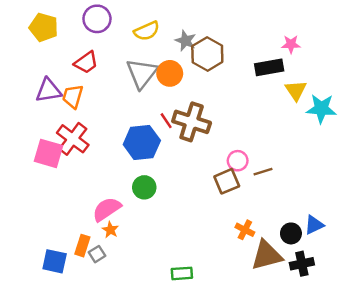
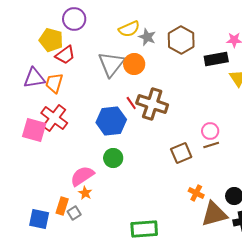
yellow pentagon: (44, 27) -> (51, 40), moved
yellow semicircle: (147, 31) -> (129, 29), moved
brown hexagon: (207, 54) -> (181, 40), moved
pink circle: (238, 161) -> (210, 131), moved
green rectangle: (182, 273) -> (144, 229), size x1.5

